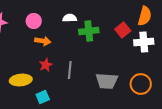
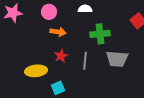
green cross: (89, 31) -> (100, 34), moved
gray trapezoid: (107, 81) -> (117, 59), moved

